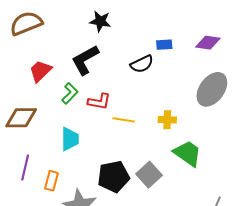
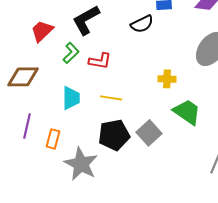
yellow line: (124, 120) -> (111, 98), moved

